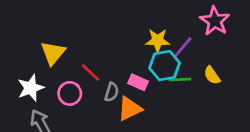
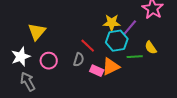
red line: (91, 73) -> (88, 46), moved
green line: (180, 79) -> (135, 57), moved
pink rectangle: (138, 82) -> (97, 71), moved
orange triangle: (130, 109) -> (111, 67), moved

